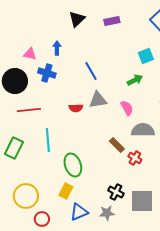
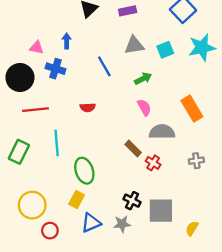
green arrow: (135, 80) -> (143, 79), moved
gray triangle: (98, 100) -> (134, 45), moved

